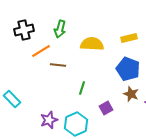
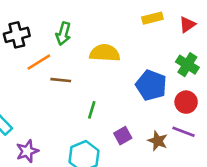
yellow rectangle: (129, 38) -> (152, 18), moved
brown star: (131, 94) -> (158, 141), moved
purple star: (49, 120) -> (27, 151), moved

